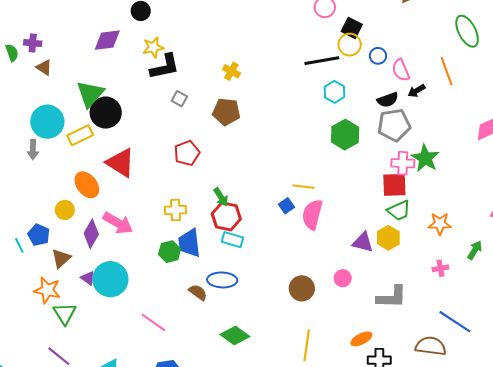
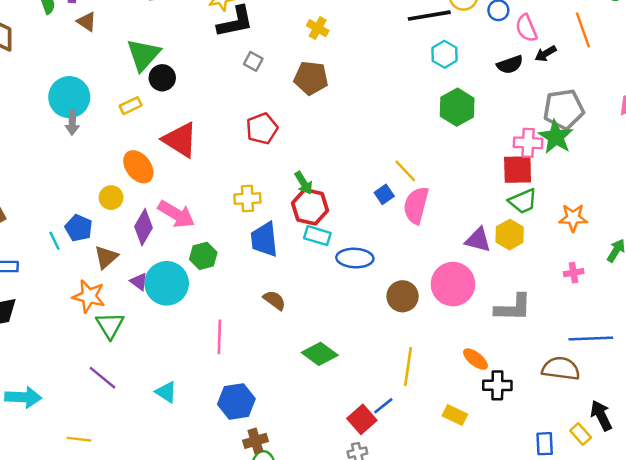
black circle: (106, 113) -> (162, 78), size x0.7
cyan circle: (47, 122) -> (69, 97), moved
gray pentagon: (394, 125) -> (564, 109), moved
yellow rectangle: (80, 135) -> (131, 106), size x0.7
yellow line: (303, 187) -> (405, 171), turned 40
green hexagon: (170, 252) -> (203, 256), moved
pink circle: (343, 278) -> (453, 284), size x2.0
blue ellipse: (222, 280) -> (355, 258), moved
pink line: (153, 322) -> (219, 337), turned 56
blue line: (455, 322) -> (591, 339), turned -36
orange ellipse: (361, 339) -> (476, 359), turned 65

